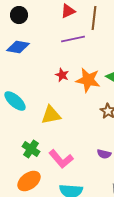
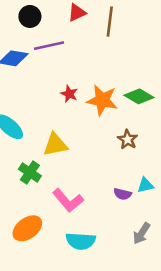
black circle: (19, 15) -> (30, 16), moved
purple line: (73, 39) -> (49, 46), moved
green cross: (31, 149) -> (30, 172), moved

